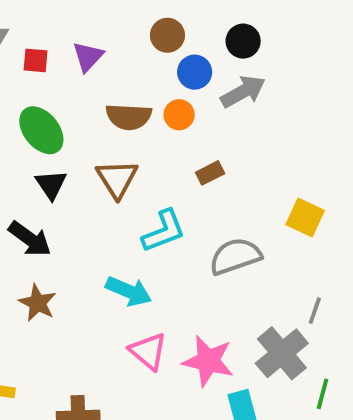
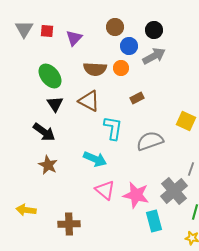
red square: (36, 60) -> (47, 31), moved
brown triangle: (117, 179) -> (89, 101), turned -30
cyan L-shape: (164, 231) -> (113, 128), turned -60

